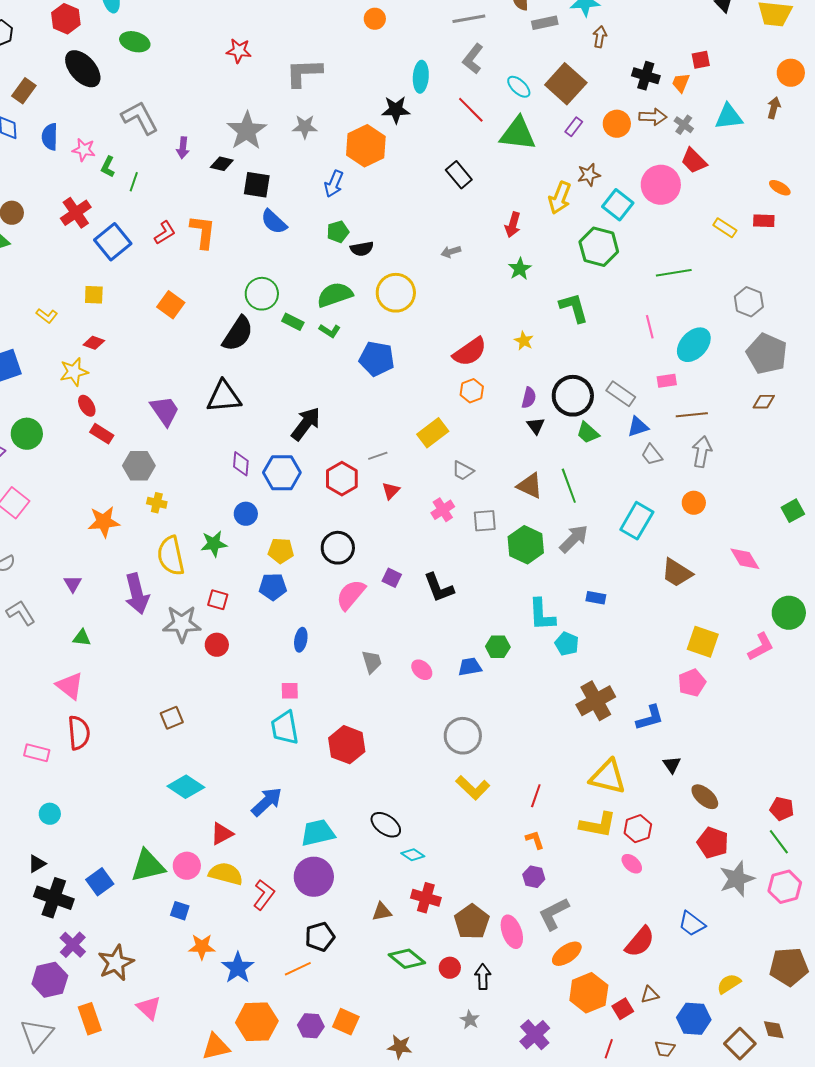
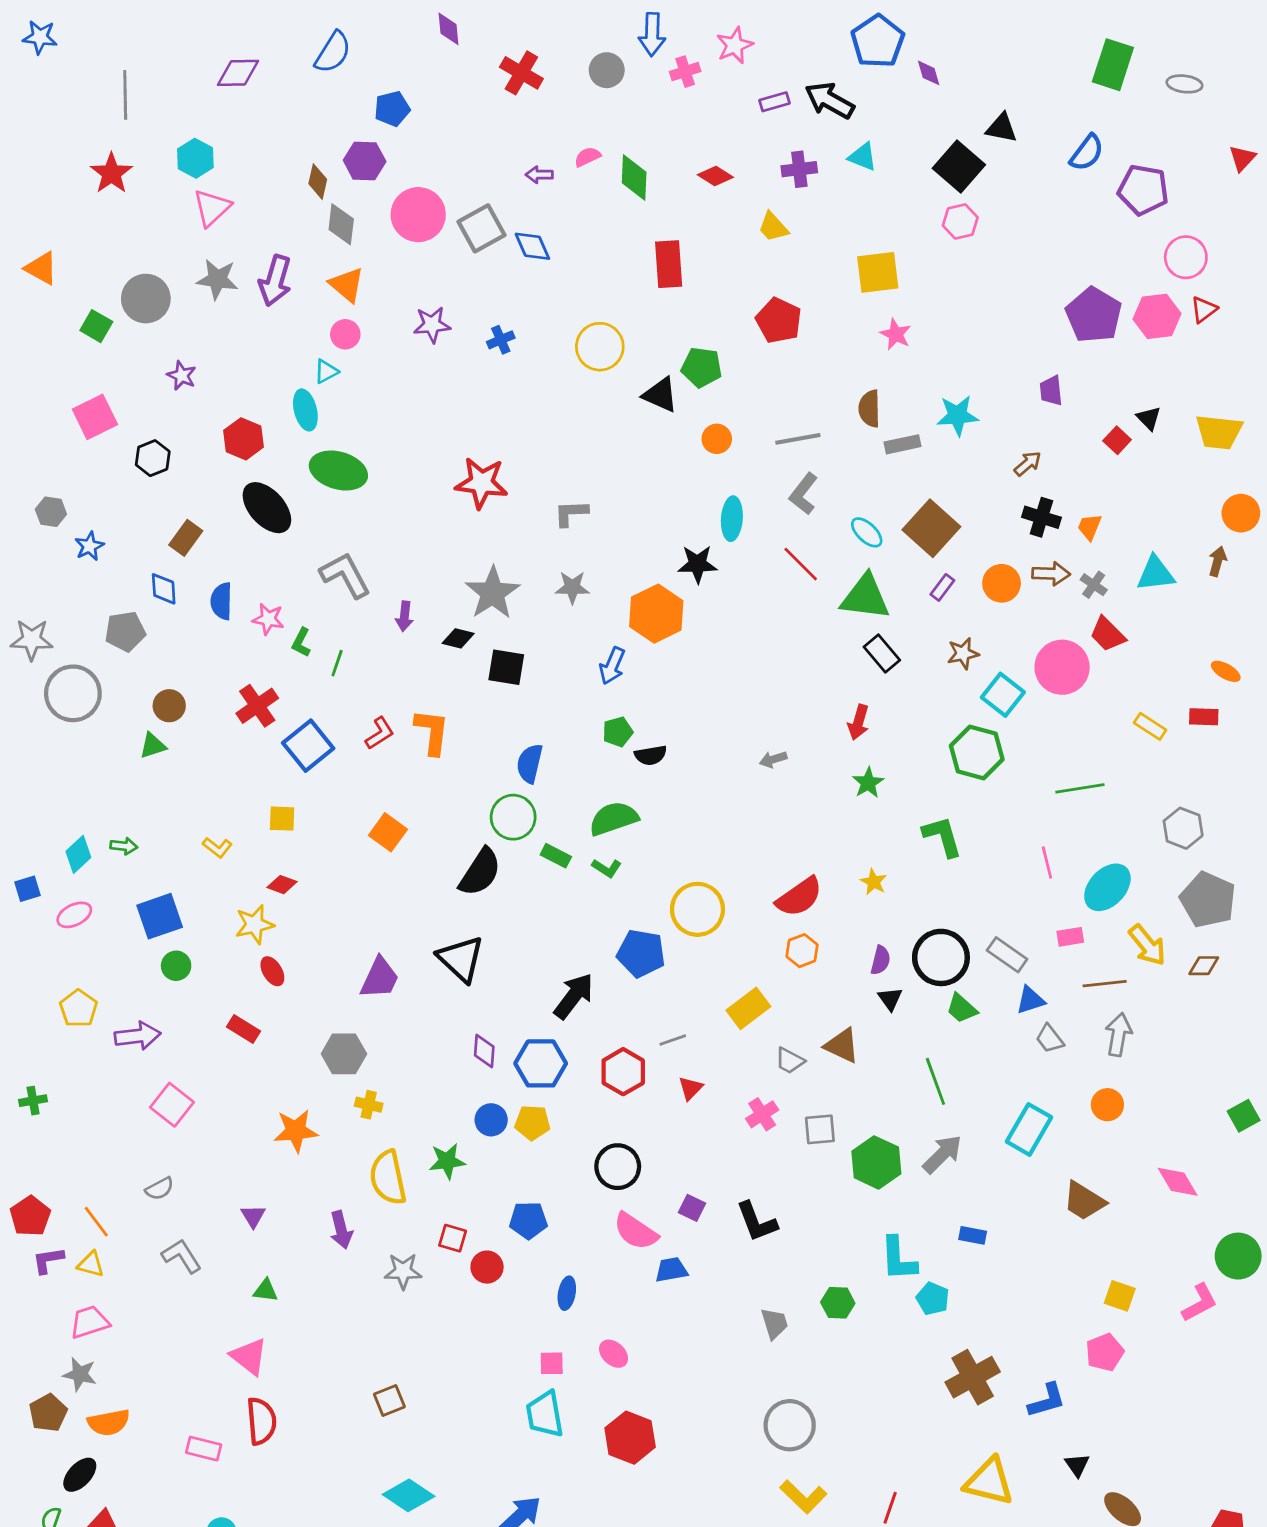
orange circle: (375, 19) -> (717, 439), moved
brown arrow: (600, 37) -> (1028, 464), moved, turned 40
green ellipse: (135, 42) -> (338, 470), size x1.4
red star: (239, 51) -> (481, 483), size x1.5
red square: (701, 60) -> (1117, 440), moved, turned -36
gray L-shape: (304, 73) -> (571, 513), size x0.7
black rectangle: (459, 175) -> (882, 653), moved
yellow arrow: (560, 198) -> (1147, 945), moved, turned -60
blue semicircle: (274, 222) -> (530, 764), moved, turned 60
yellow circle: (396, 293) -> (697, 909), moved
blue pentagon: (377, 359) -> (641, 953), moved
black triangle: (224, 397) -> (461, 959), turned 48
purple trapezoid: (165, 411) -> (380, 978), turned 60
green circle: (27, 434) -> (176, 966), moved, size x0.7
red rectangle: (102, 434) -> (244, 1029), moved
brown triangle: (530, 486) -> (842, 1046), moved
yellow pentagon: (281, 551) -> (532, 1123), moved
purple arrow: (137, 594) -> (341, 1230), size x0.7
pink semicircle: (351, 595) -> (636, 1231), turned -96
gray star: (182, 624) -> (403, 1271), size x0.7
yellow square: (703, 642) -> (1120, 1296), size x0.7
red circle: (217, 645) -> (487, 1267), moved
gray trapezoid: (372, 662) -> (775, 1323), moved
blue trapezoid: (470, 667) -> (671, 1270), moved
pink ellipse: (422, 670) -> (614, 1354), moved

